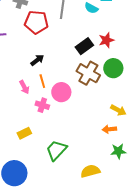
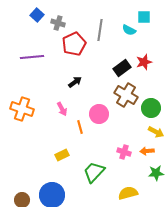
red pentagon: (36, 22) -> (74, 44), turned -30
green circle: (113, 68) -> (151, 108), moved
orange line: (42, 81) -> (80, 127), moved
pink cross: (42, 105) -> (124, 152), moved

